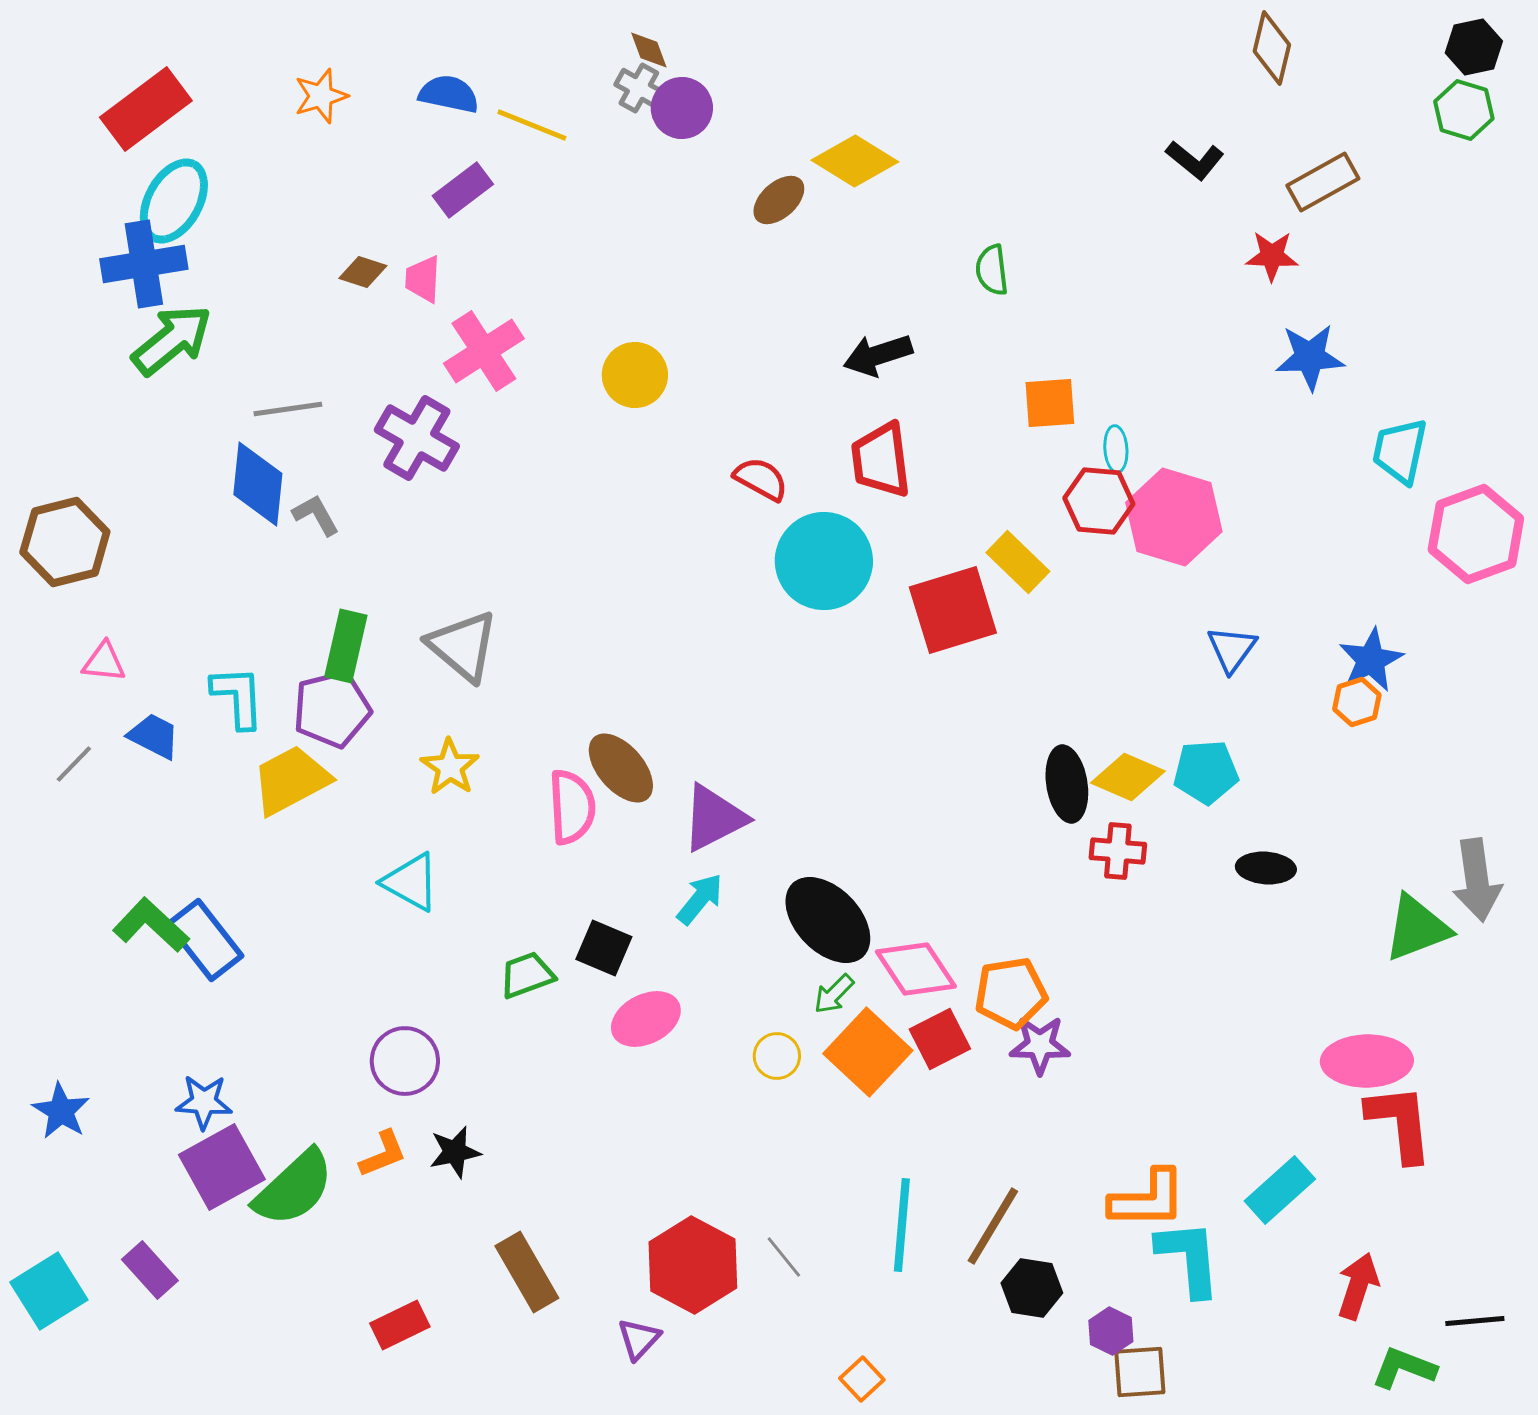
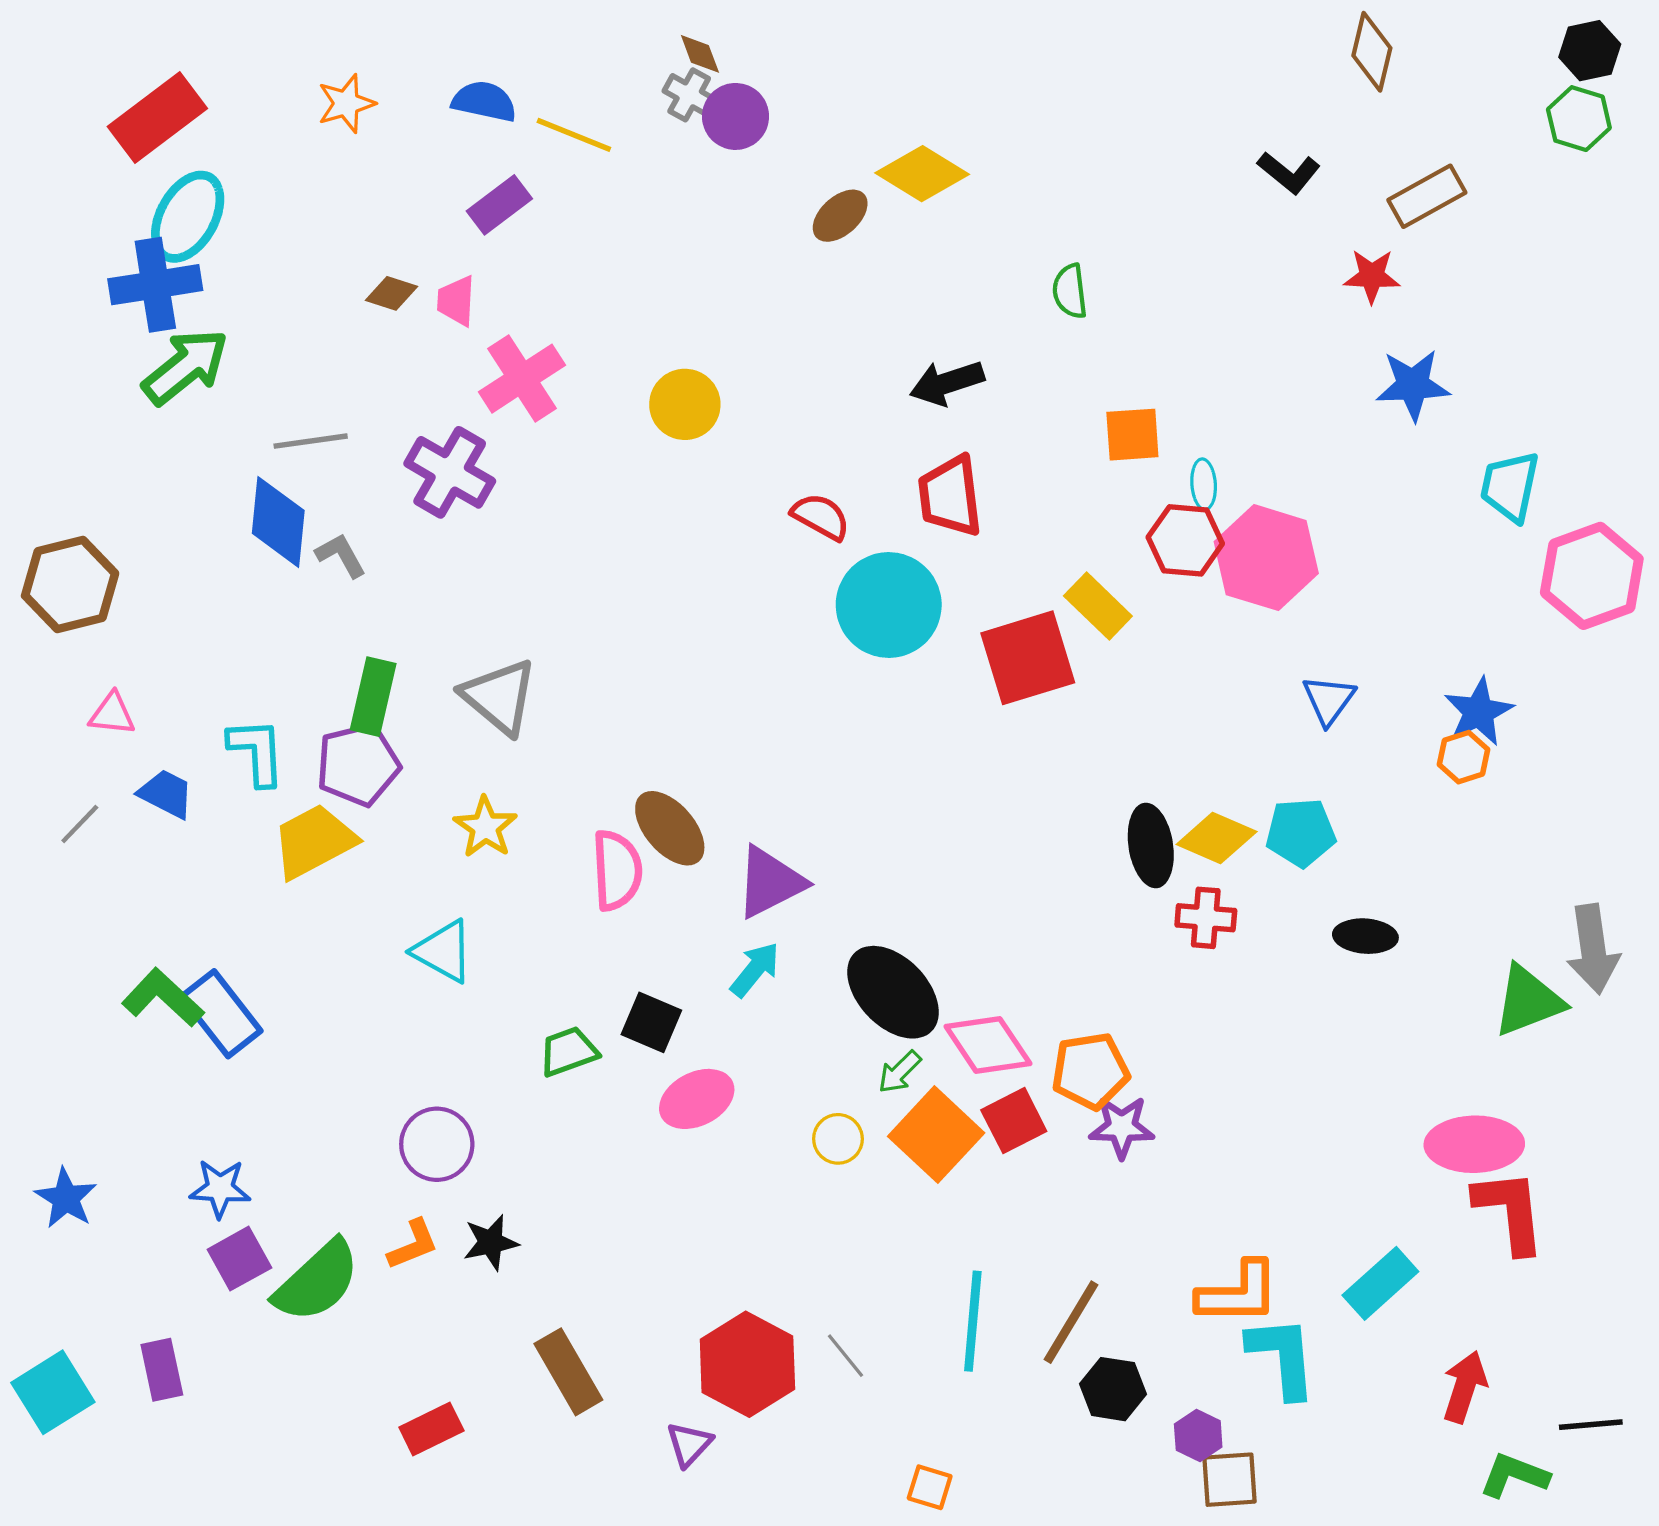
purple square: (222, 1167) -> (239, 1259), size x0.7
purple rectangle: (150, 1270) -> (162, 1370), turned 30
orange square: (862, 1379) -> (930, 1487), turned -30

